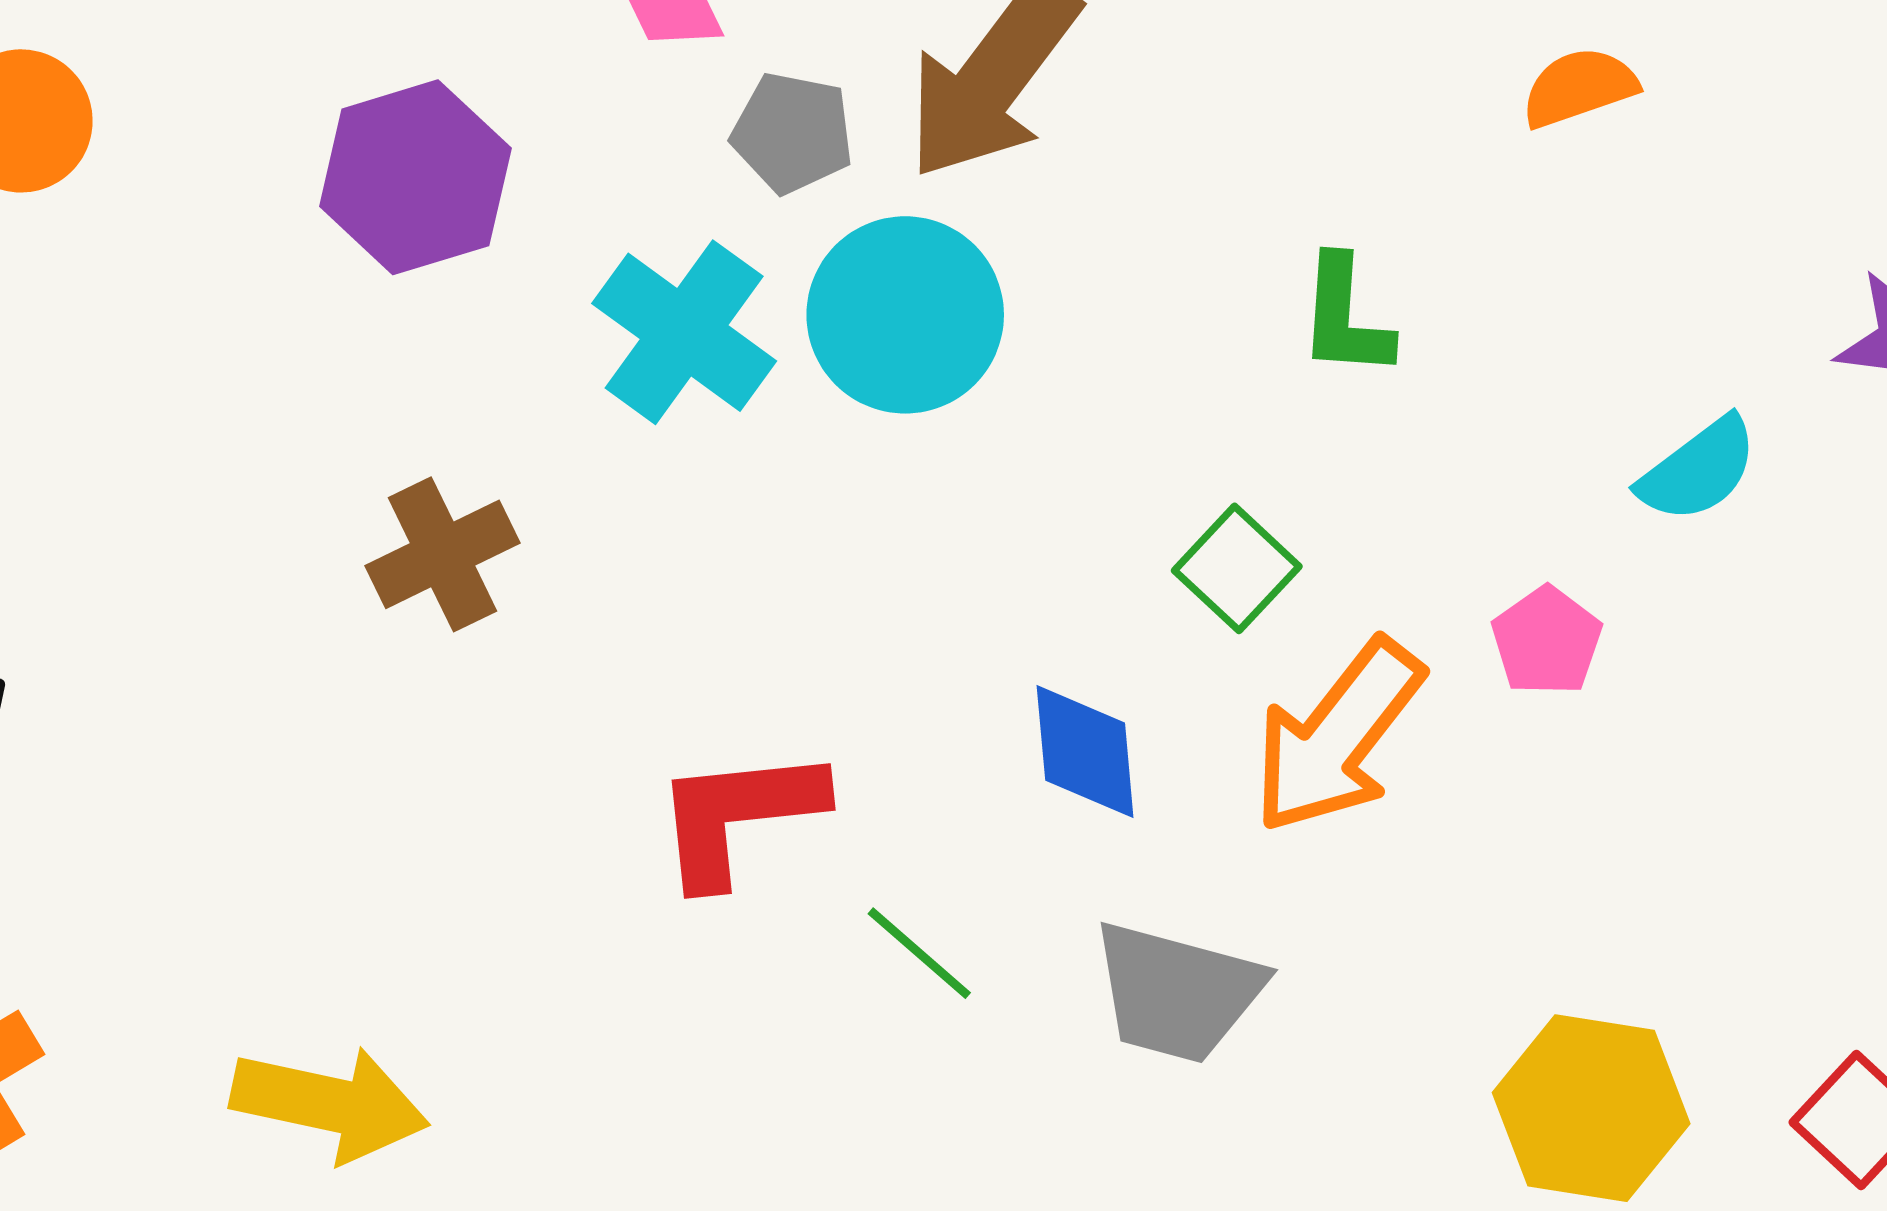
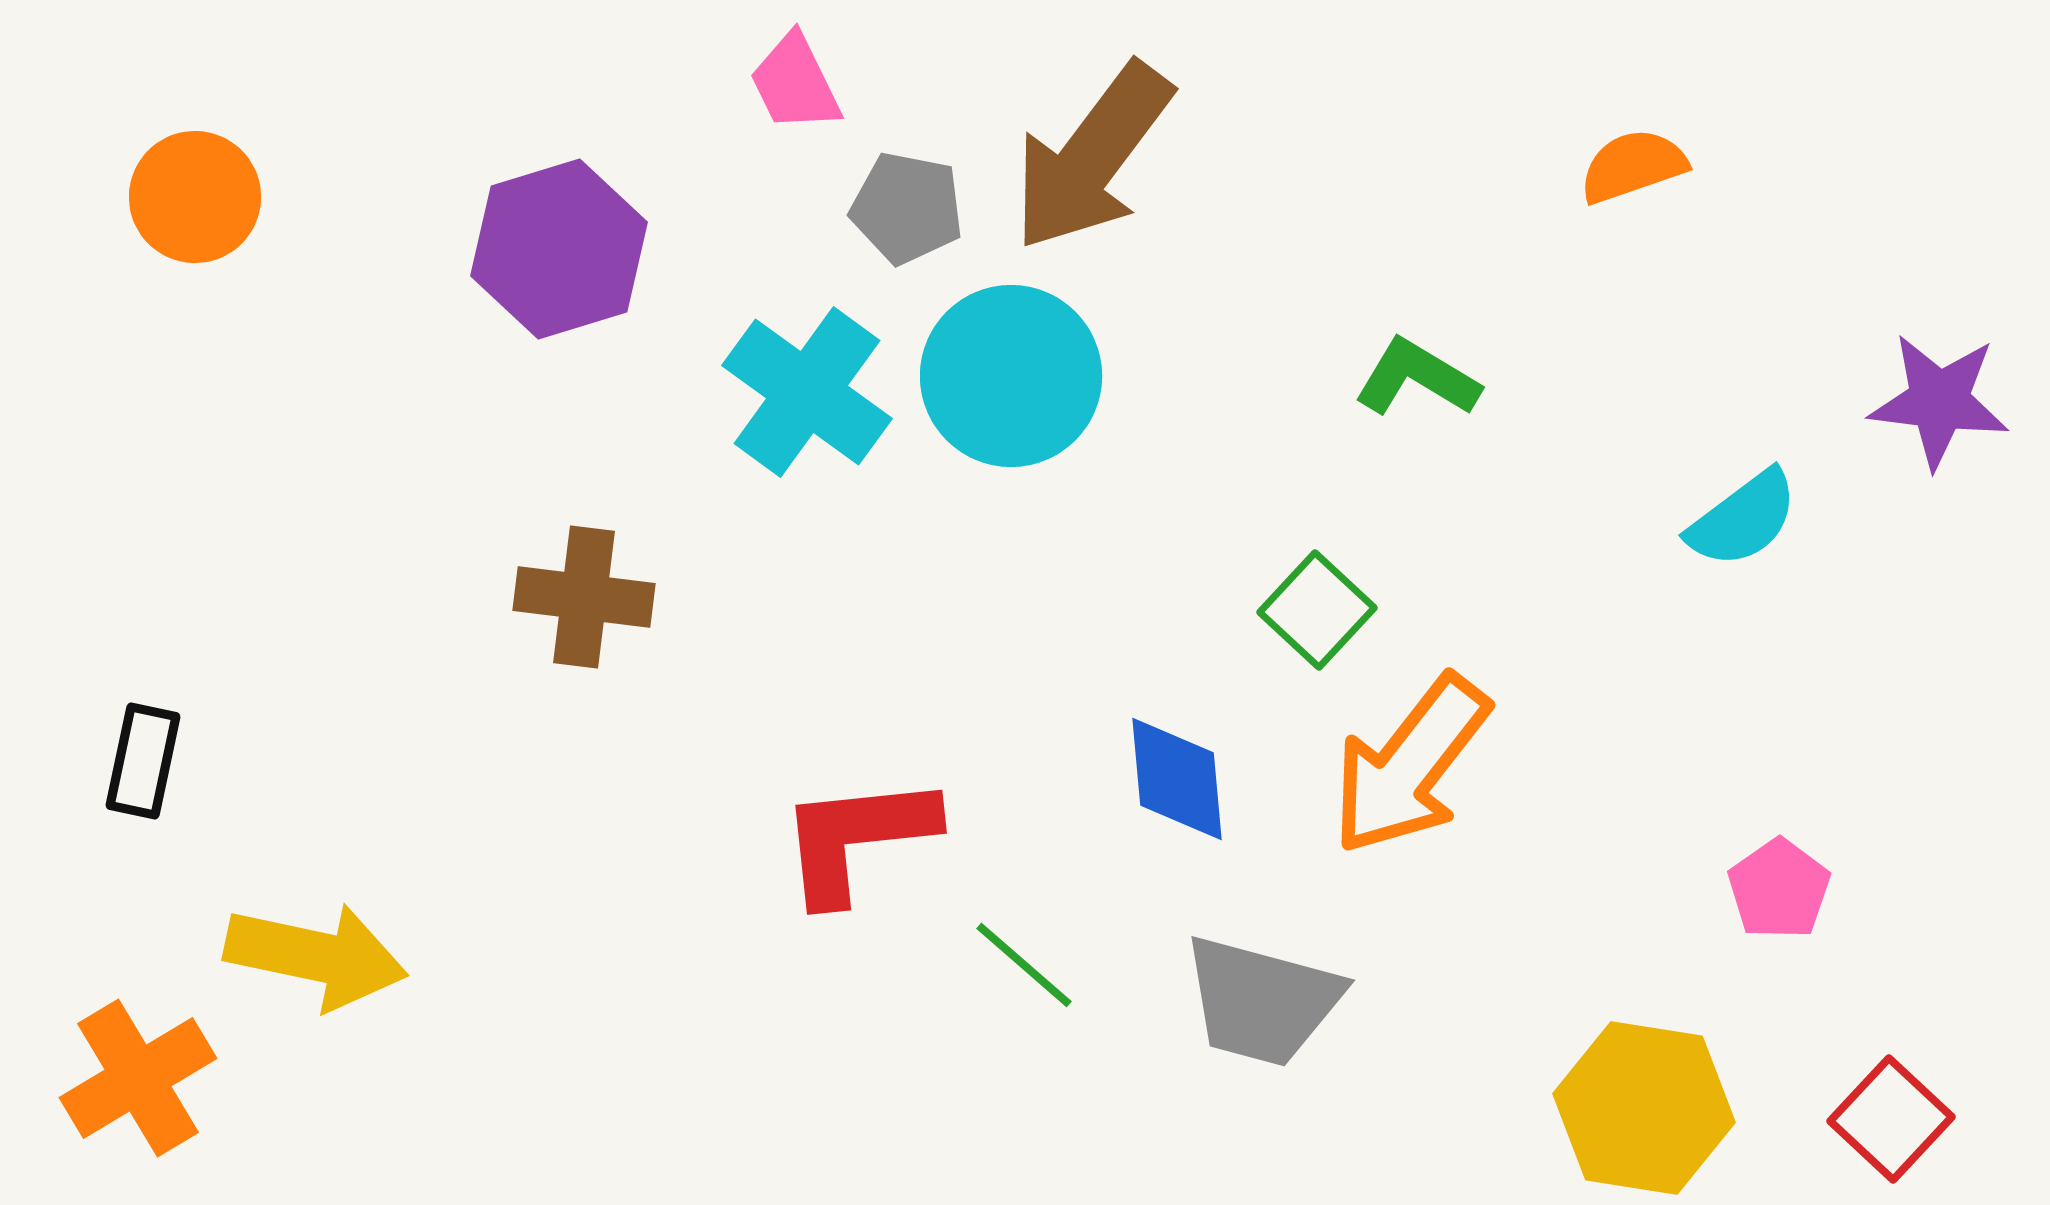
green L-shape: (1345, 317) -> (1417, 378), turned 117
brown cross: (442, 554) -> (584, 597), turned 33
pink pentagon: (1547, 641) -> (1779, 889), moved
yellow arrow: (330, 1104) -> (316, 956), moved

